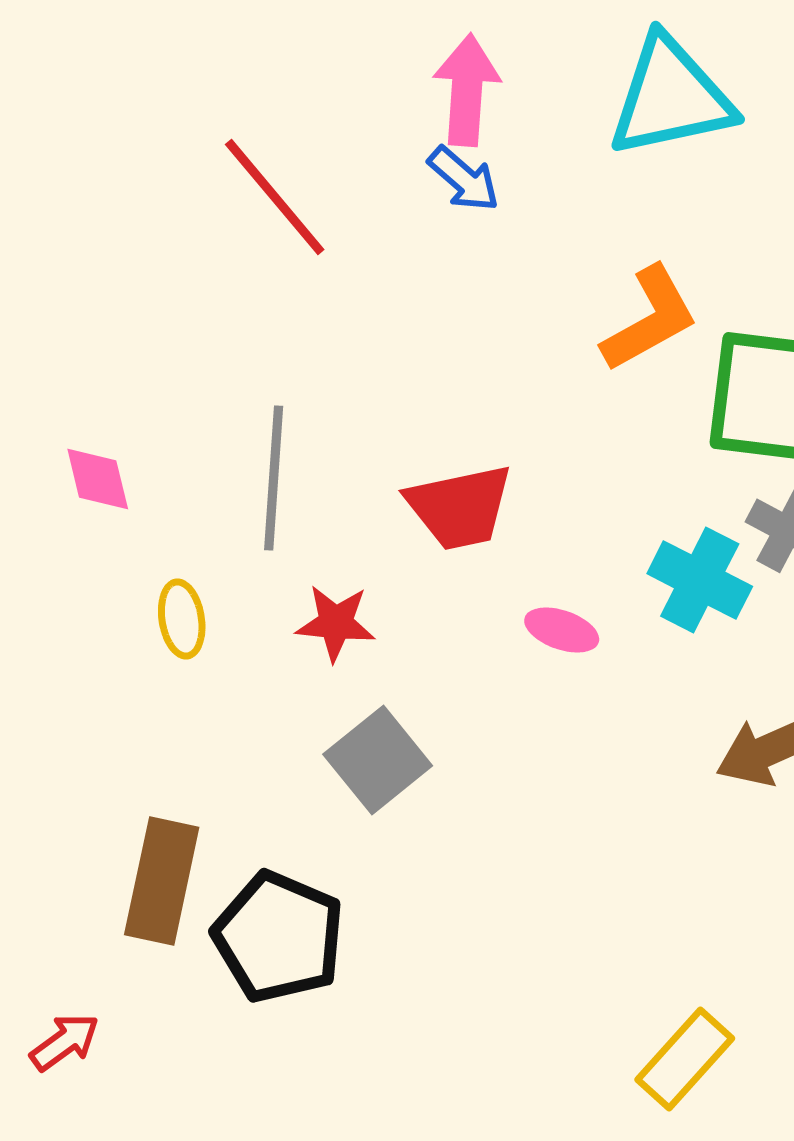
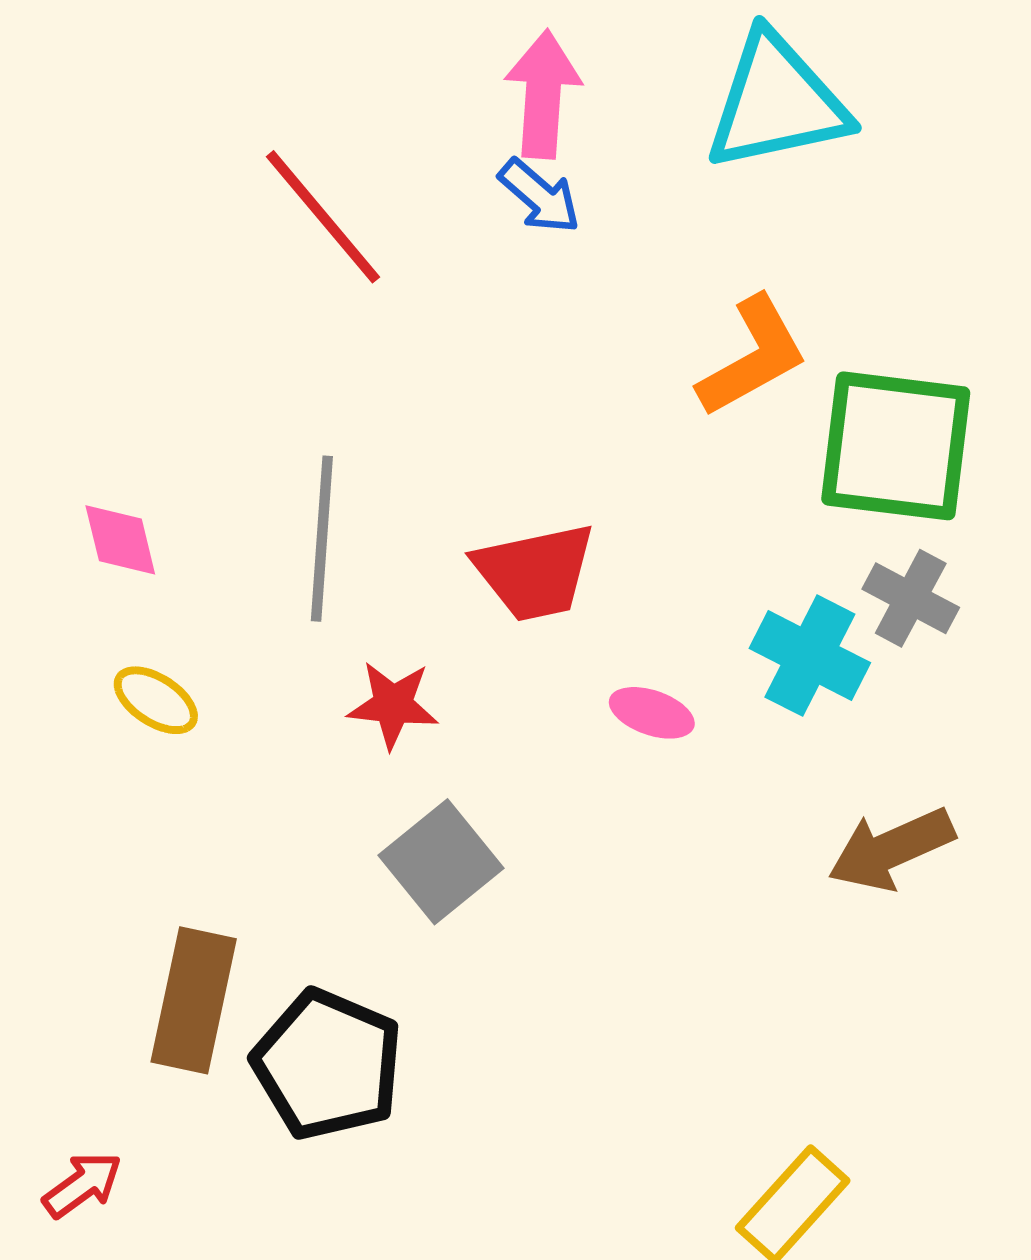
yellow ellipse: (182, 619) -> (156, 700), moved, turned -48

